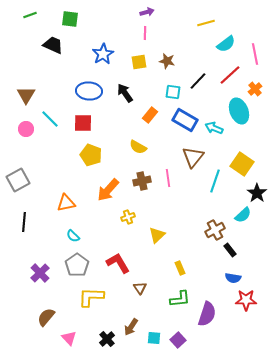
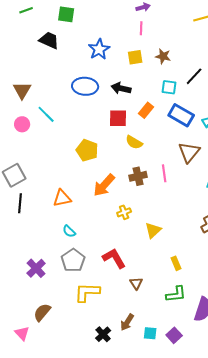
black arrow: (125, 93) -> (121, 88), turned -42
red square: (83, 123) -> (118, 118), moved
black line: (24, 222) -> (20, 203), moved
pink triangle: (69, 338) -> (22, 333), moved

